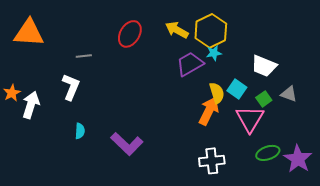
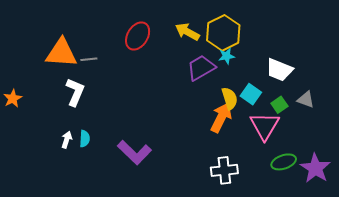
orange triangle: (29, 33) -> (61, 53), moved
white arrow: (31, 105) -> (67, 140), moved, size x0.6

